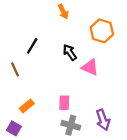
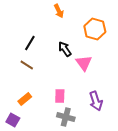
pink triangle: (90, 67) -> (84, 63), turned 30
brown line: (15, 69) -> (27, 65), moved, turned -32
purple arrow: (103, 120) -> (96, 101), moved

